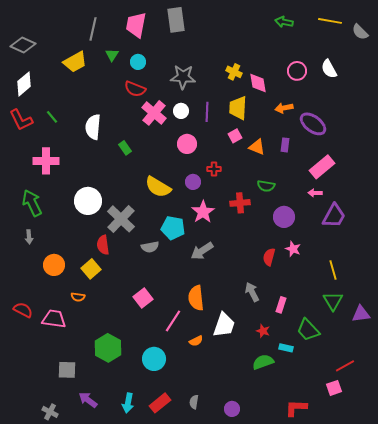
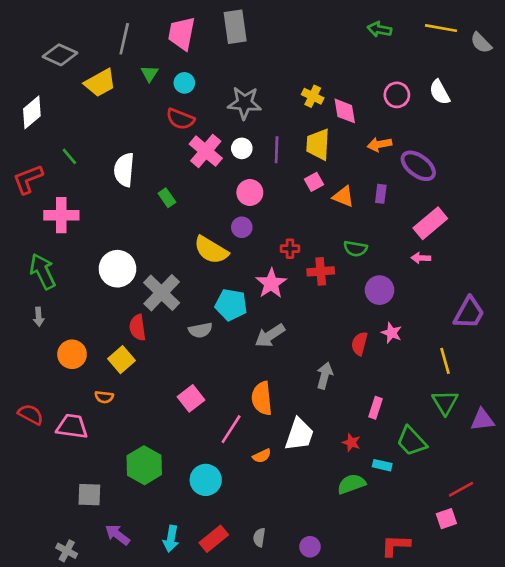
gray diamond: (23, 45) -> (60, 55), moved
red L-shape: (21, 120) -> (28, 179), moved, turned 95
red cross: (214, 169) -> (290, 249), moved
purple circle: (193, 182) -> (242, 227), moved
purple trapezoid: (334, 216) -> (469, 313), moved
gray arrow: (252, 292) -> (325, 376), moved, turned 42

